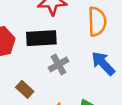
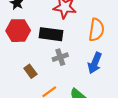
blue arrow: (103, 63) -> (95, 63), turned -125

